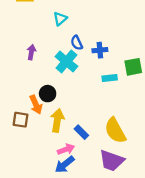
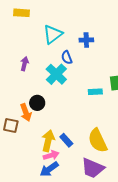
cyan triangle: (60, 19) -> (53, 34), size x1.5
blue cross: (100, 50) -> (86, 40), moved
yellow arrow: (57, 120) -> (48, 141), moved

